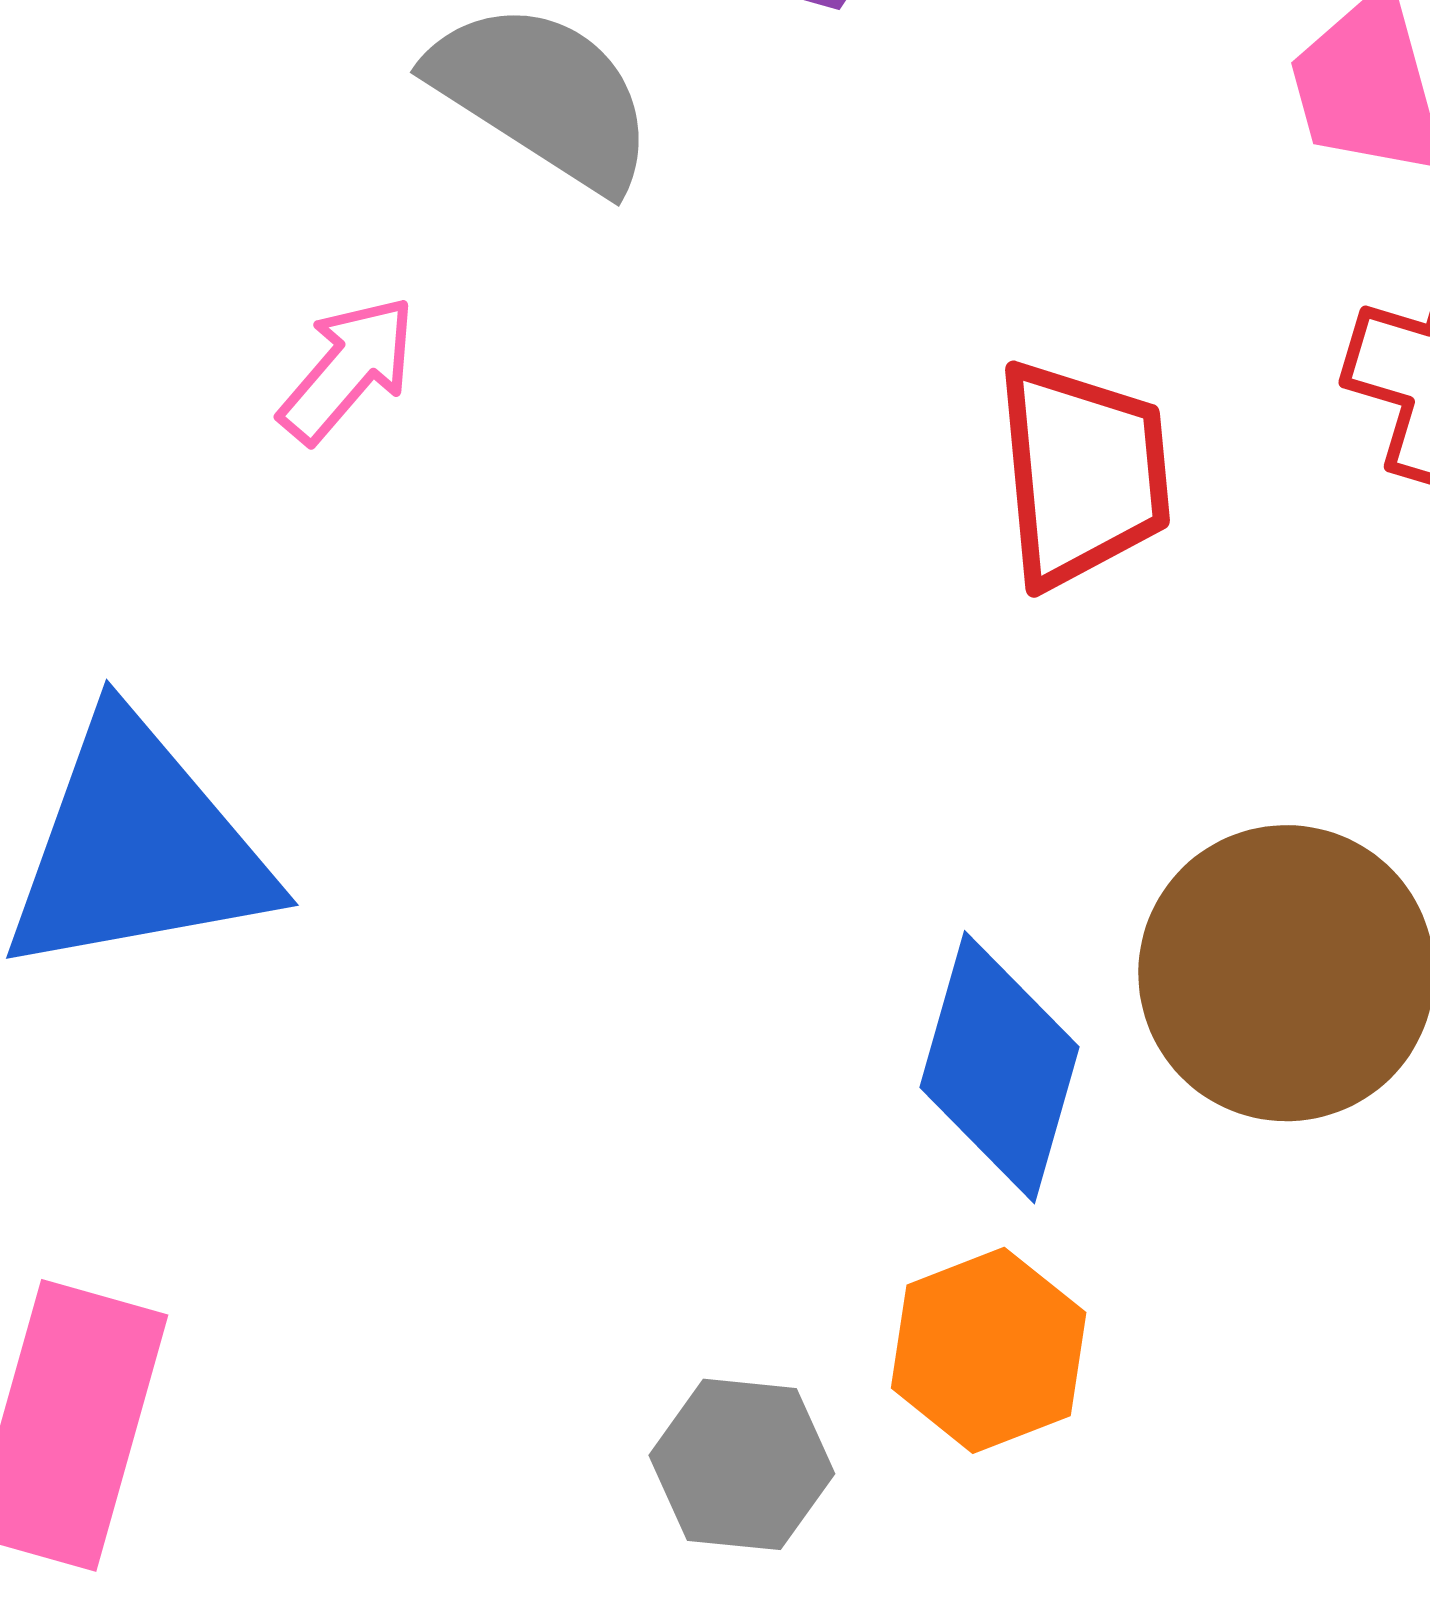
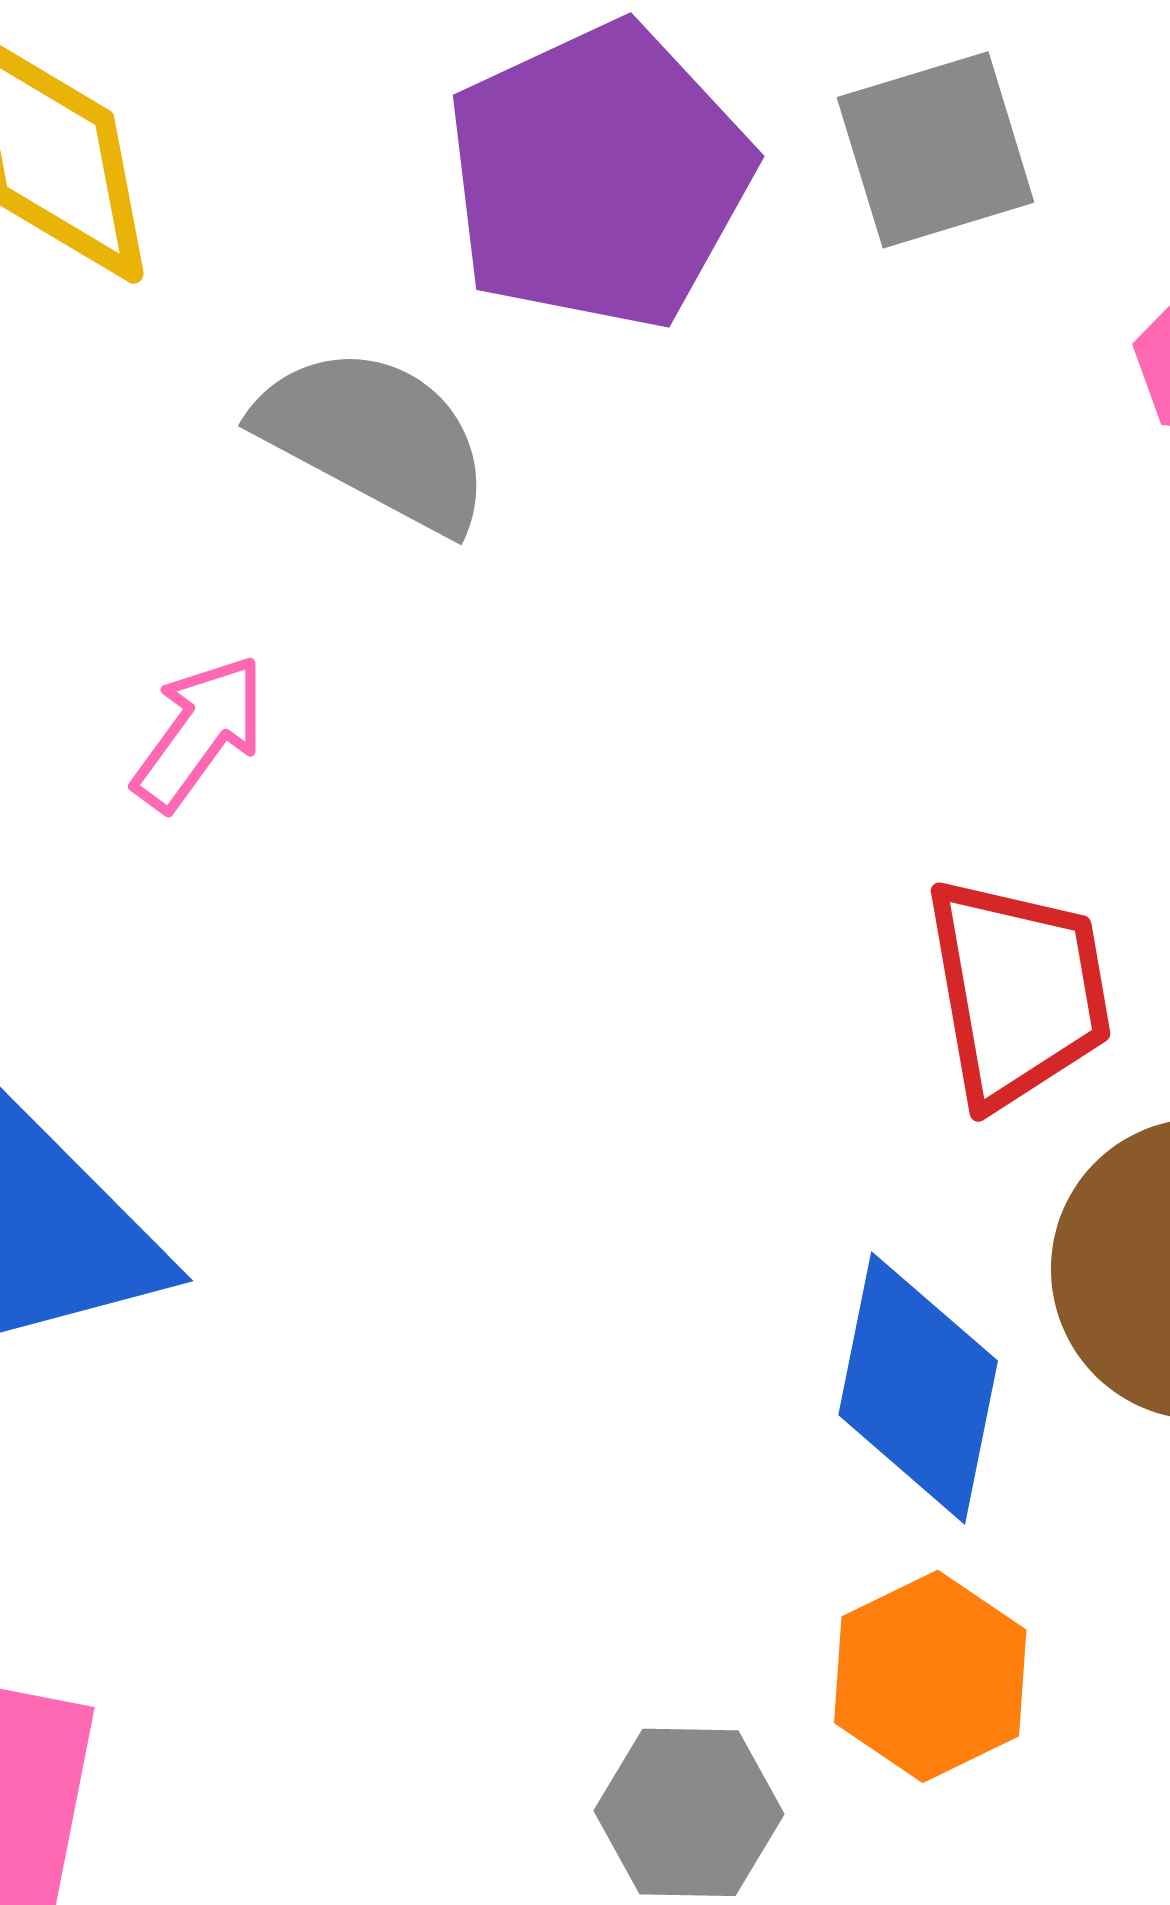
red trapezoid: (1083, 474) -> (1018, 992), moved

